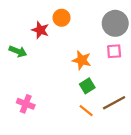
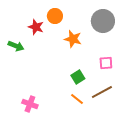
pink square: (114, 51) -> (106, 63), moved
orange star: (82, 60) -> (73, 39), moved
pink cross: (26, 104) -> (30, 104), moved

